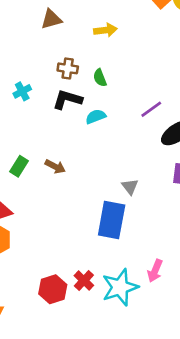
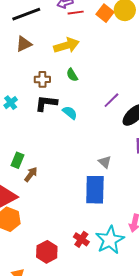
yellow arrow: (105, 30) -> (67, 45), size x1.4
green semicircle: (100, 78) -> (72, 75), moved
cyan semicircle: (96, 117) -> (70, 113), turned 70
brown arrow: (55, 167) -> (31, 174), moved, turned -70
red hexagon: (53, 289) -> (47, 252), moved

